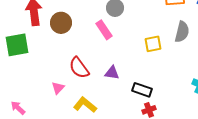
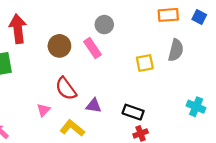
brown circle: (61, 23) -> (59, 46), moved
purple triangle: (112, 73) -> (94, 106), moved

